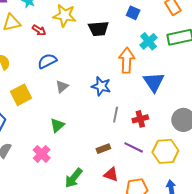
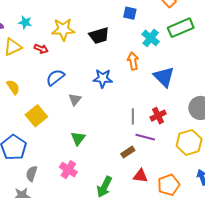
orange arrow: (127, 60) -> (133, 61), size x0.7
blue star: (101, 86) -> (103, 78), moved
purple line: (134, 147) -> (145, 137), moved

